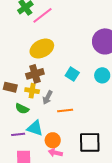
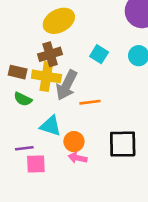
yellow cross: (32, 91) -> (46, 76), size x1.5
gray arrow: (47, 97) -> (67, 85), size x1.6
green semicircle: (22, 109) -> (23, 99), moved
purple line: (18, 134) -> (24, 148), moved

